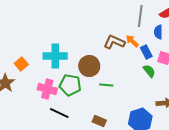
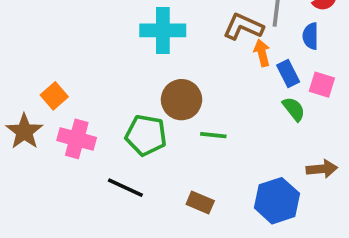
orange arrow: (132, 41) -> (262, 53), turned 32
brown L-shape: (114, 42) -> (243, 27), moved
cyan cross: (55, 56) -> (163, 30), moved
pink cross: (47, 89) -> (77, 139), moved

